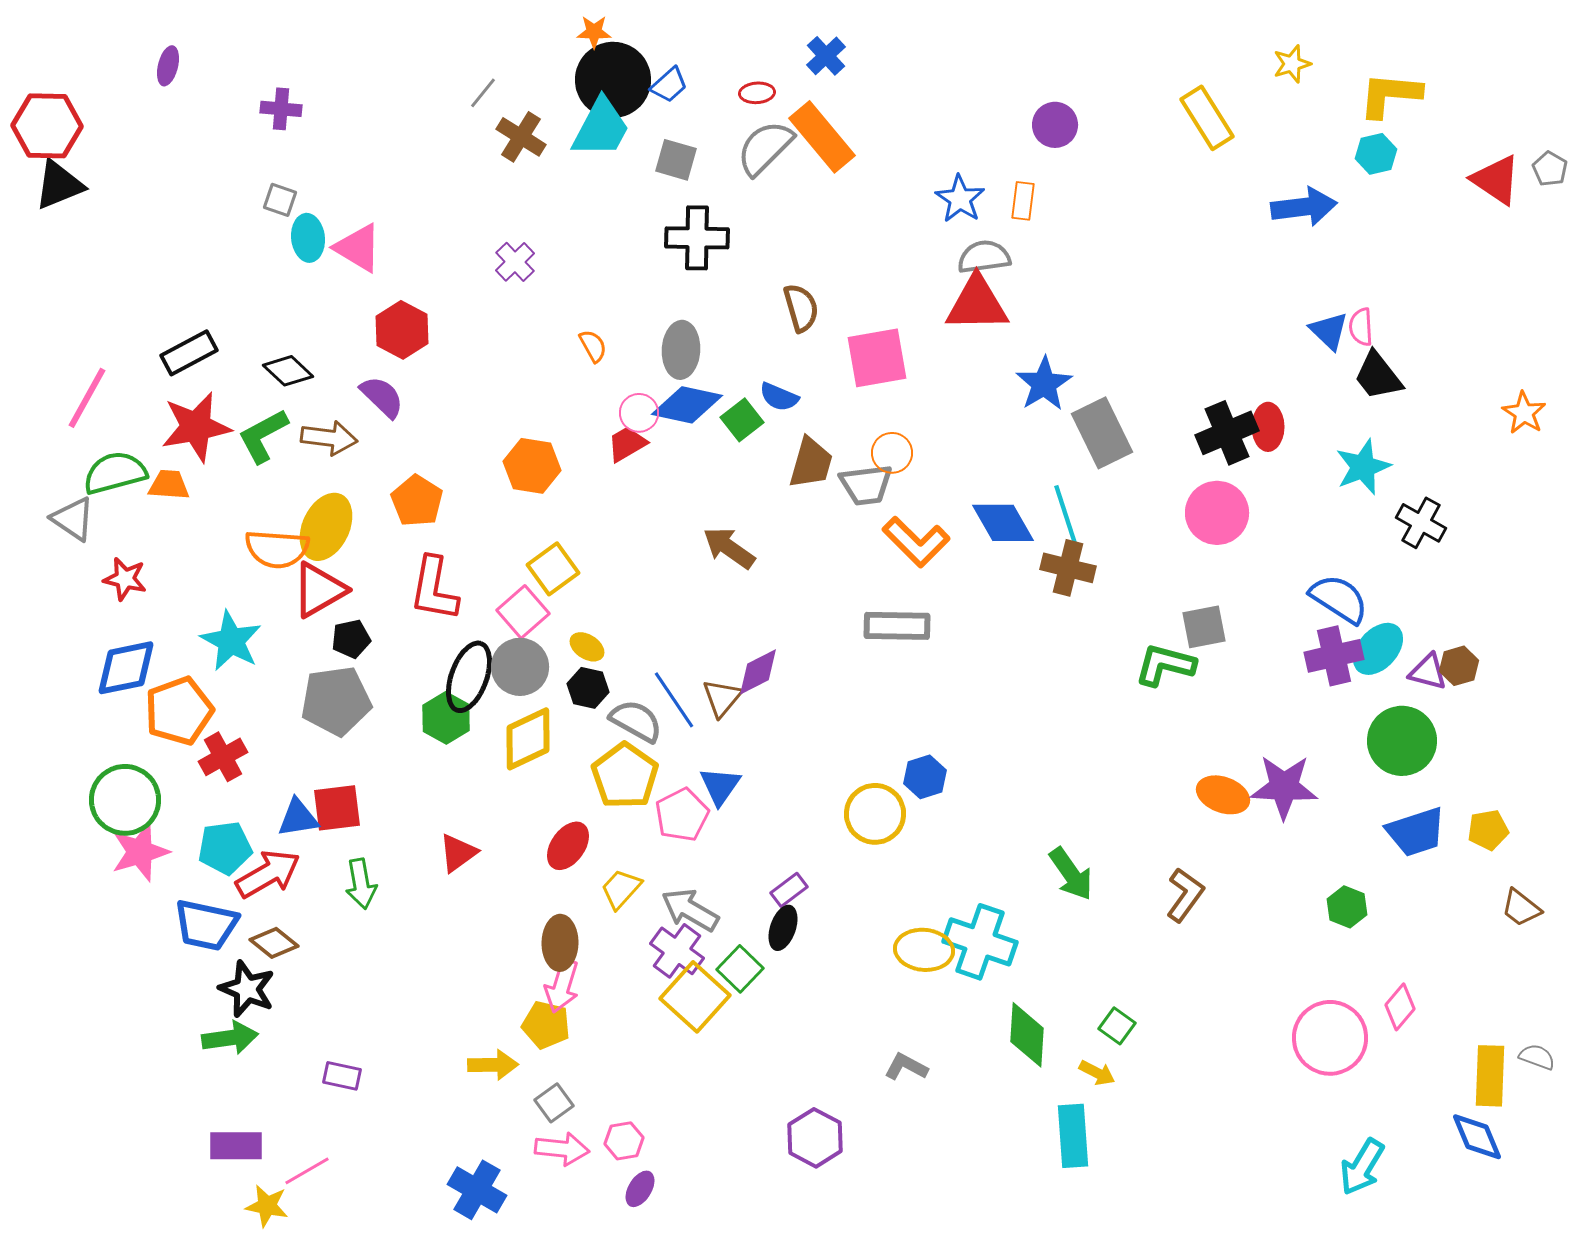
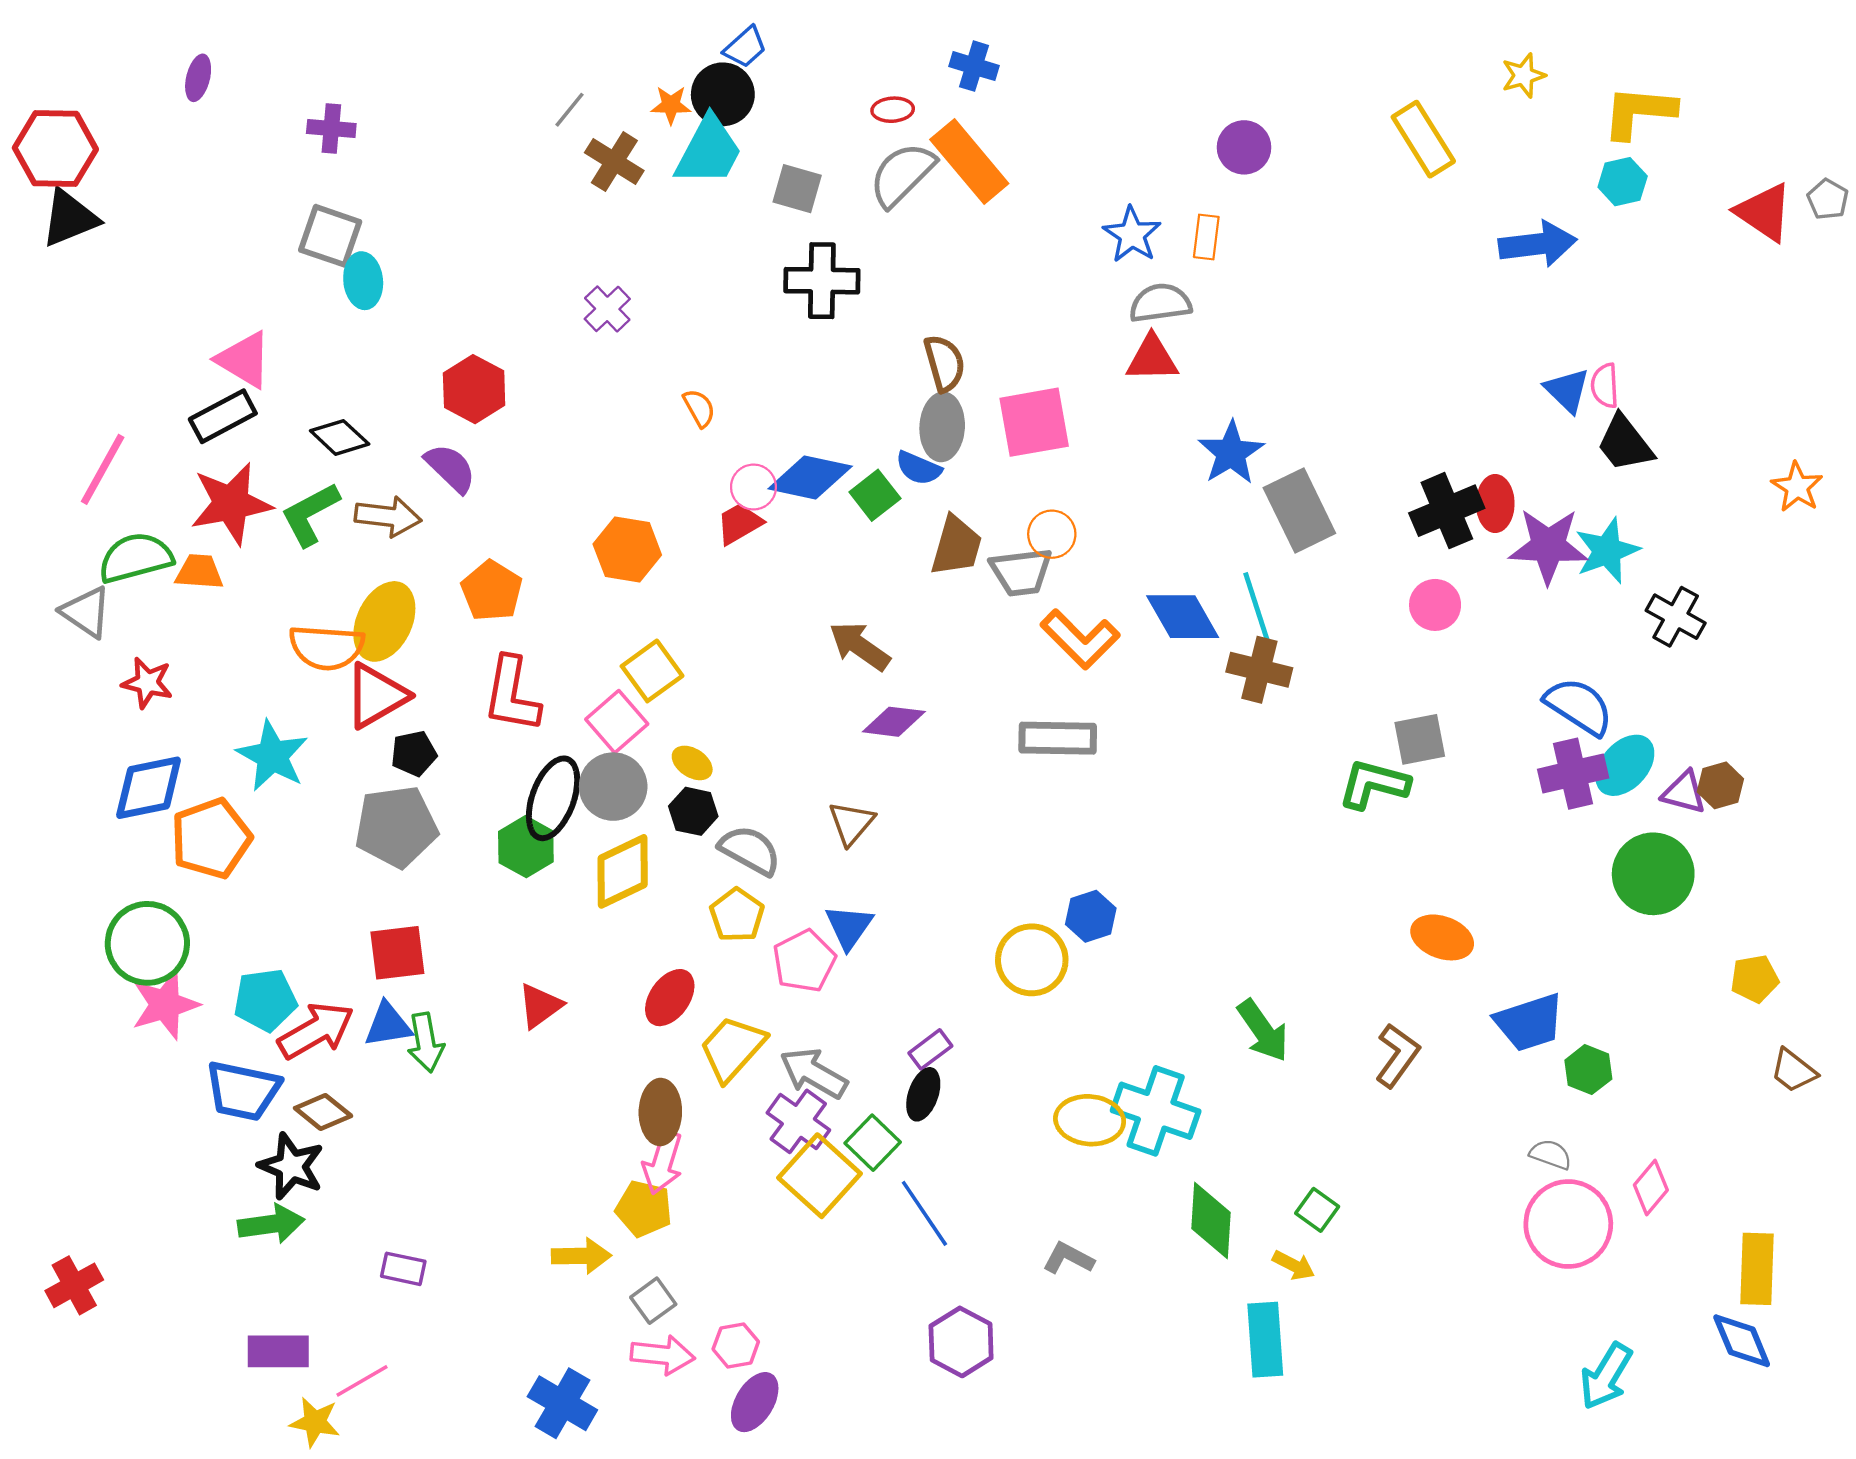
orange star: (594, 32) -> (671, 105), moved
blue cross: (826, 56) -> (974, 66), turned -30
black circle: (613, 80) -> (723, 94), size x0.7
blue trapezoid: (669, 85) -> (745, 47), moved
gray square: (280, 200) -> (330, 236), size x1.6
pink triangle: (358, 248) -> (244, 360), moved
red triangle: (977, 304) -> (1152, 358), size x0.7
gray ellipse: (681, 350) -> (942, 427), moved
pink circle: (1217, 513) -> (1435, 605), size x0.7
purple diamond: (758, 672) -> (894, 722), moved, turned 34
blue line: (674, 700) -> (924, 1213), moved
red cross: (223, 757) -> (74, 1285), moved
yellow pentagon: (625, 776) -> (737, 915), size x0.7
purple star: (1284, 787) -> (1548, 546), moved
blue triangle: (298, 818) -> (388, 1025), moved
blue trapezoid: (1416, 832) -> (1529, 1022), moved
yellow trapezoid: (621, 889) -> (732, 1048), size x1.4
gray semicircle: (1537, 1057) -> (1551, 1154), moved
purple ellipse: (640, 1189) -> (755, 1402), size x1.4

